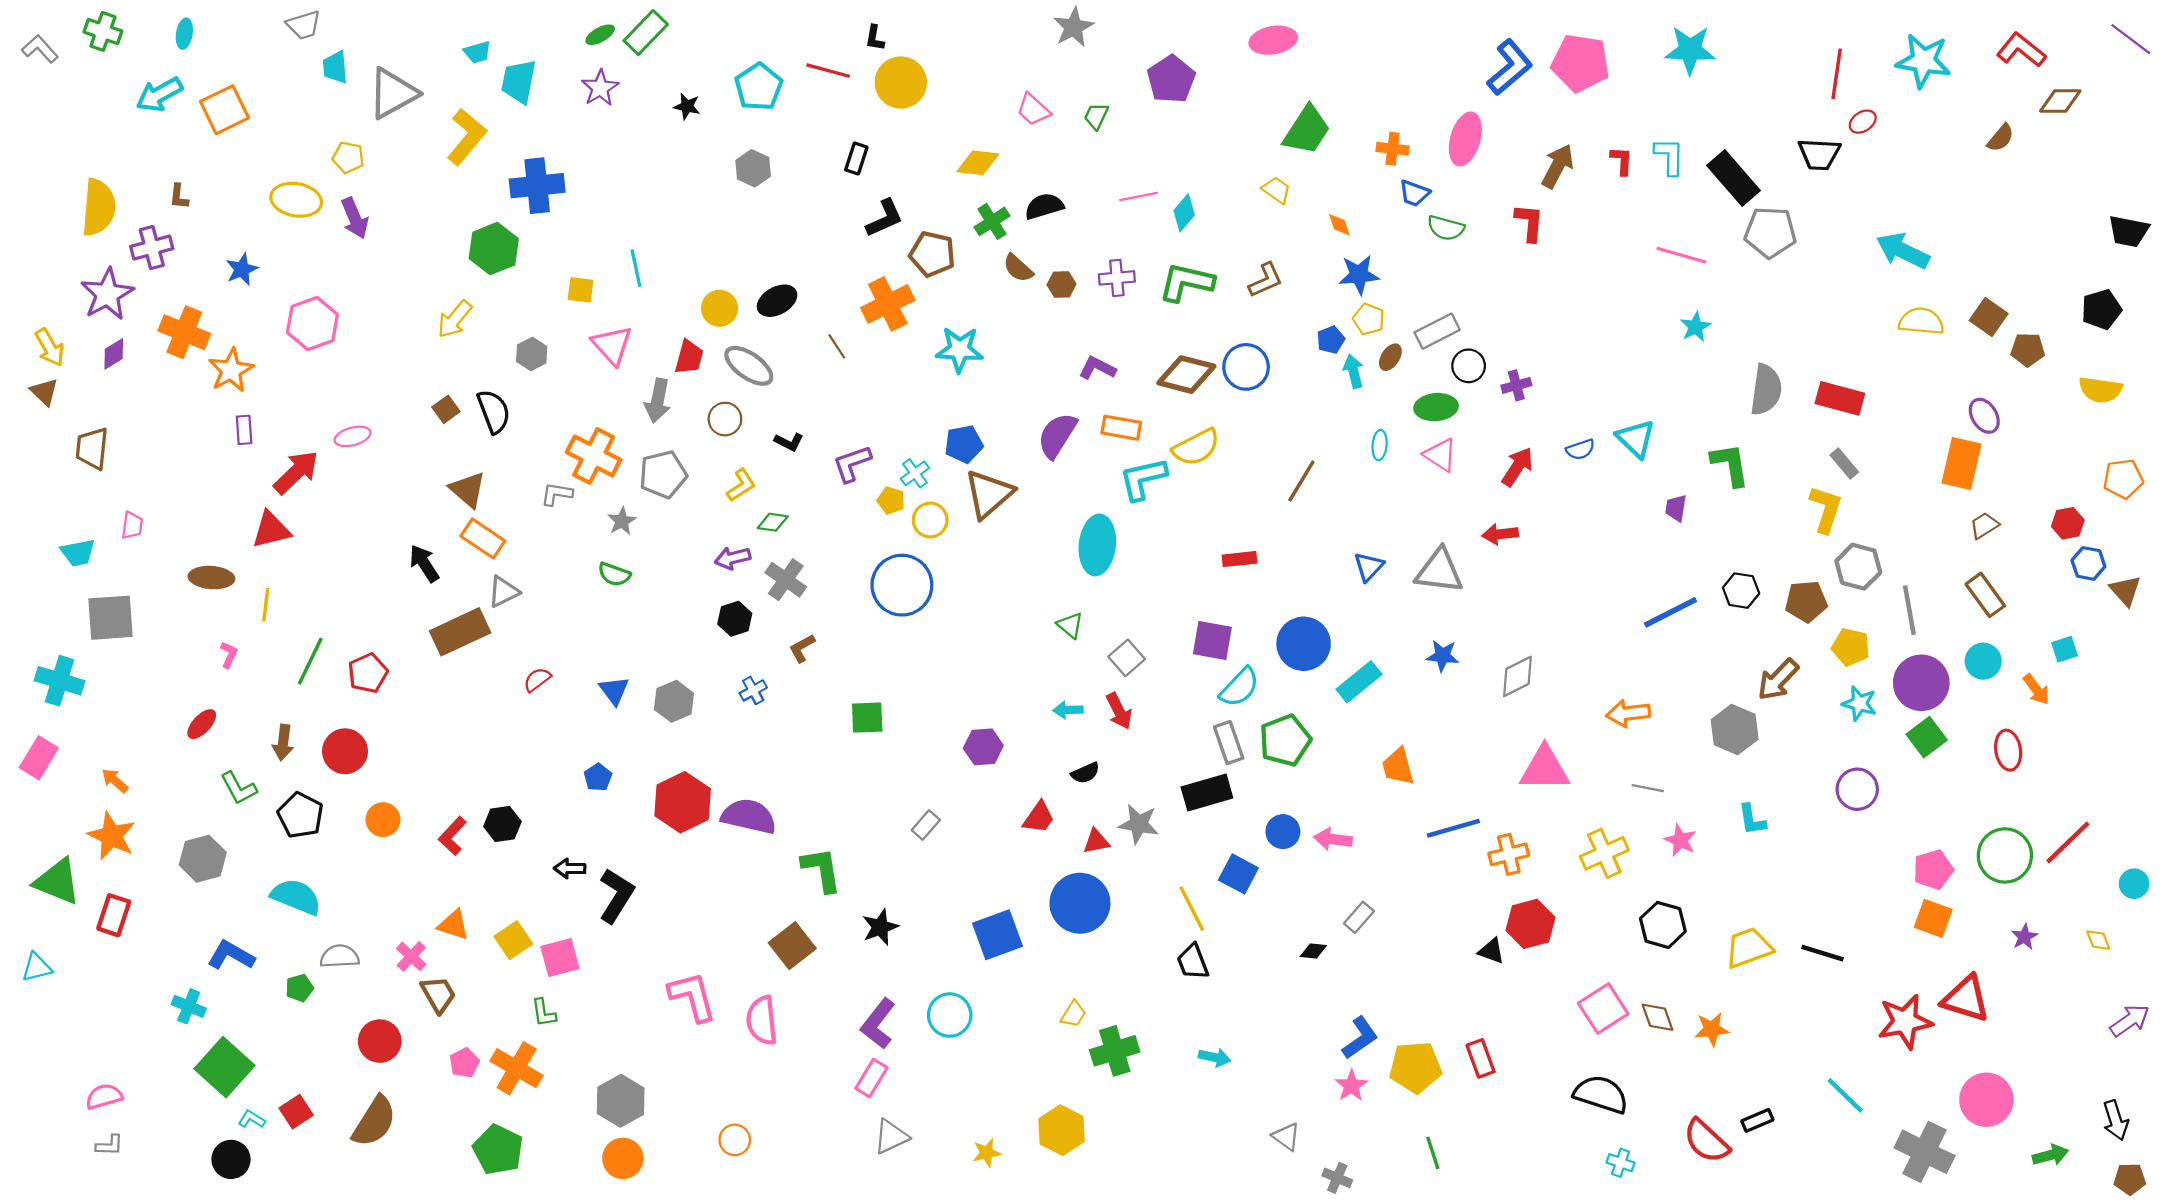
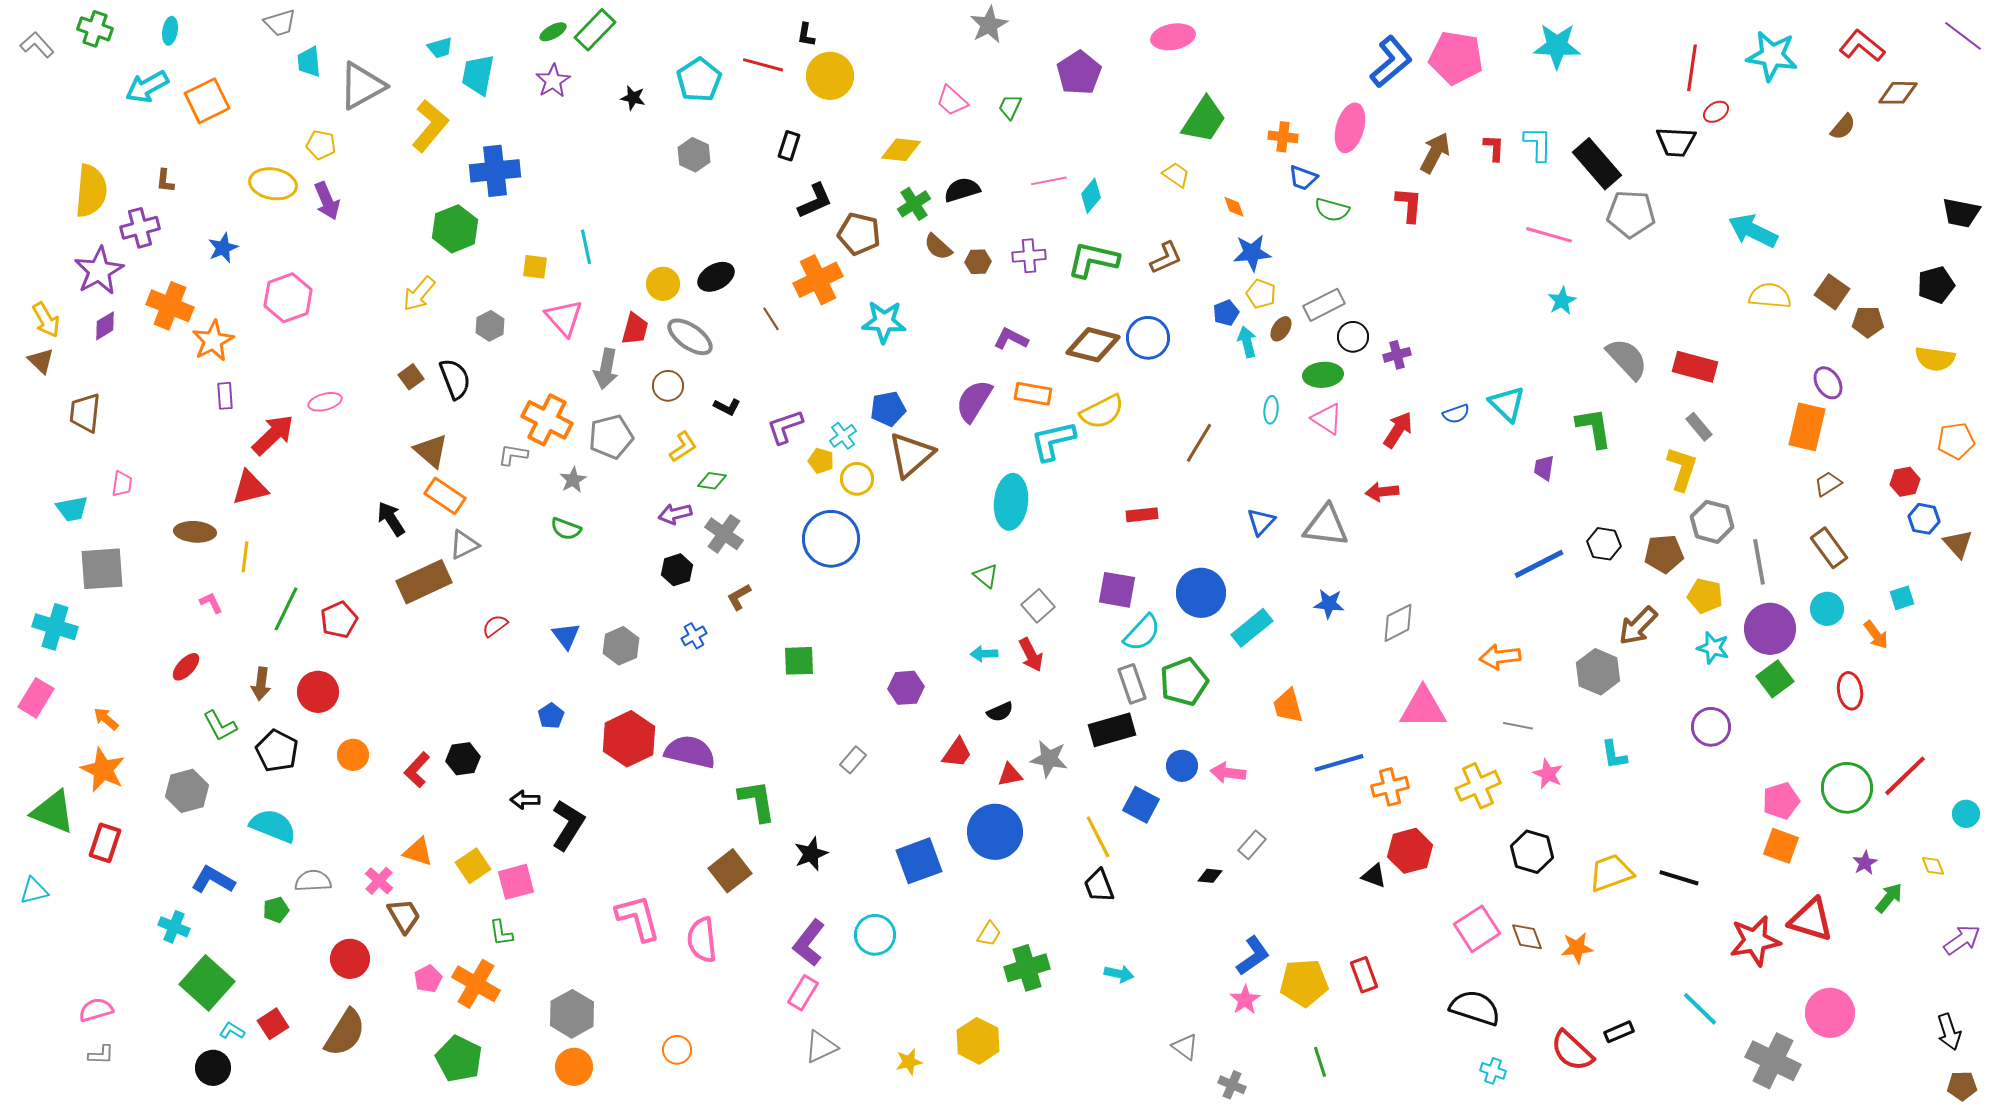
gray semicircle: (1766, 390) -> (1627, 359), turned -51
pink L-shape: (229, 655) -> (211, 603), turned -50
green arrow: (2050, 1155) -> (1889, 898), moved, turned -36

